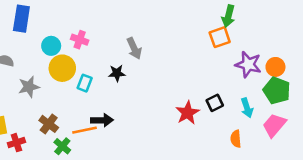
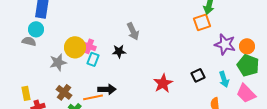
pink cross: (80, 40) -> (89, 46), moved
cyan circle: (51, 46) -> (36, 29), moved
gray star: (29, 87) -> (58, 62), moved
red star: (187, 113) -> (163, 83), moved
pink trapezoid: (274, 125) -> (246, 93), turned -85

